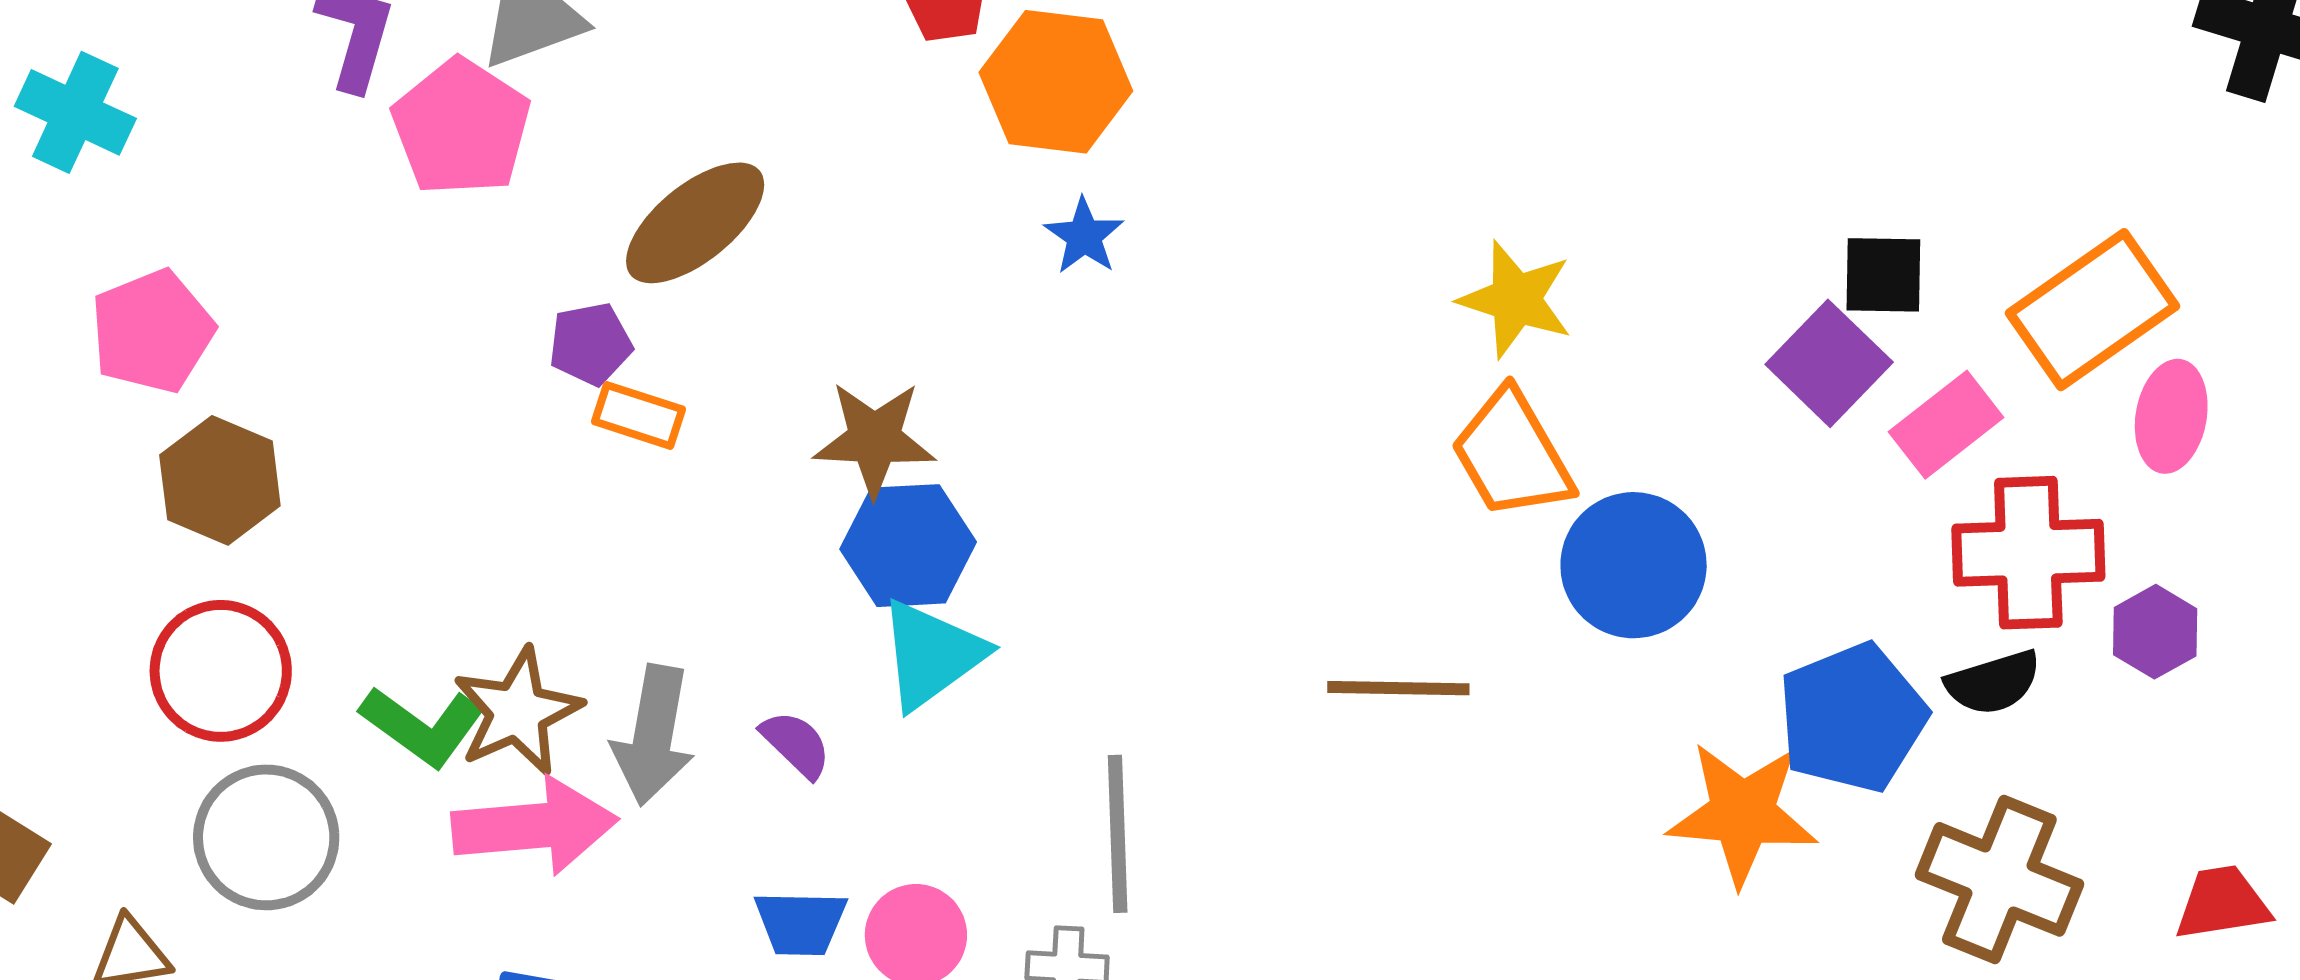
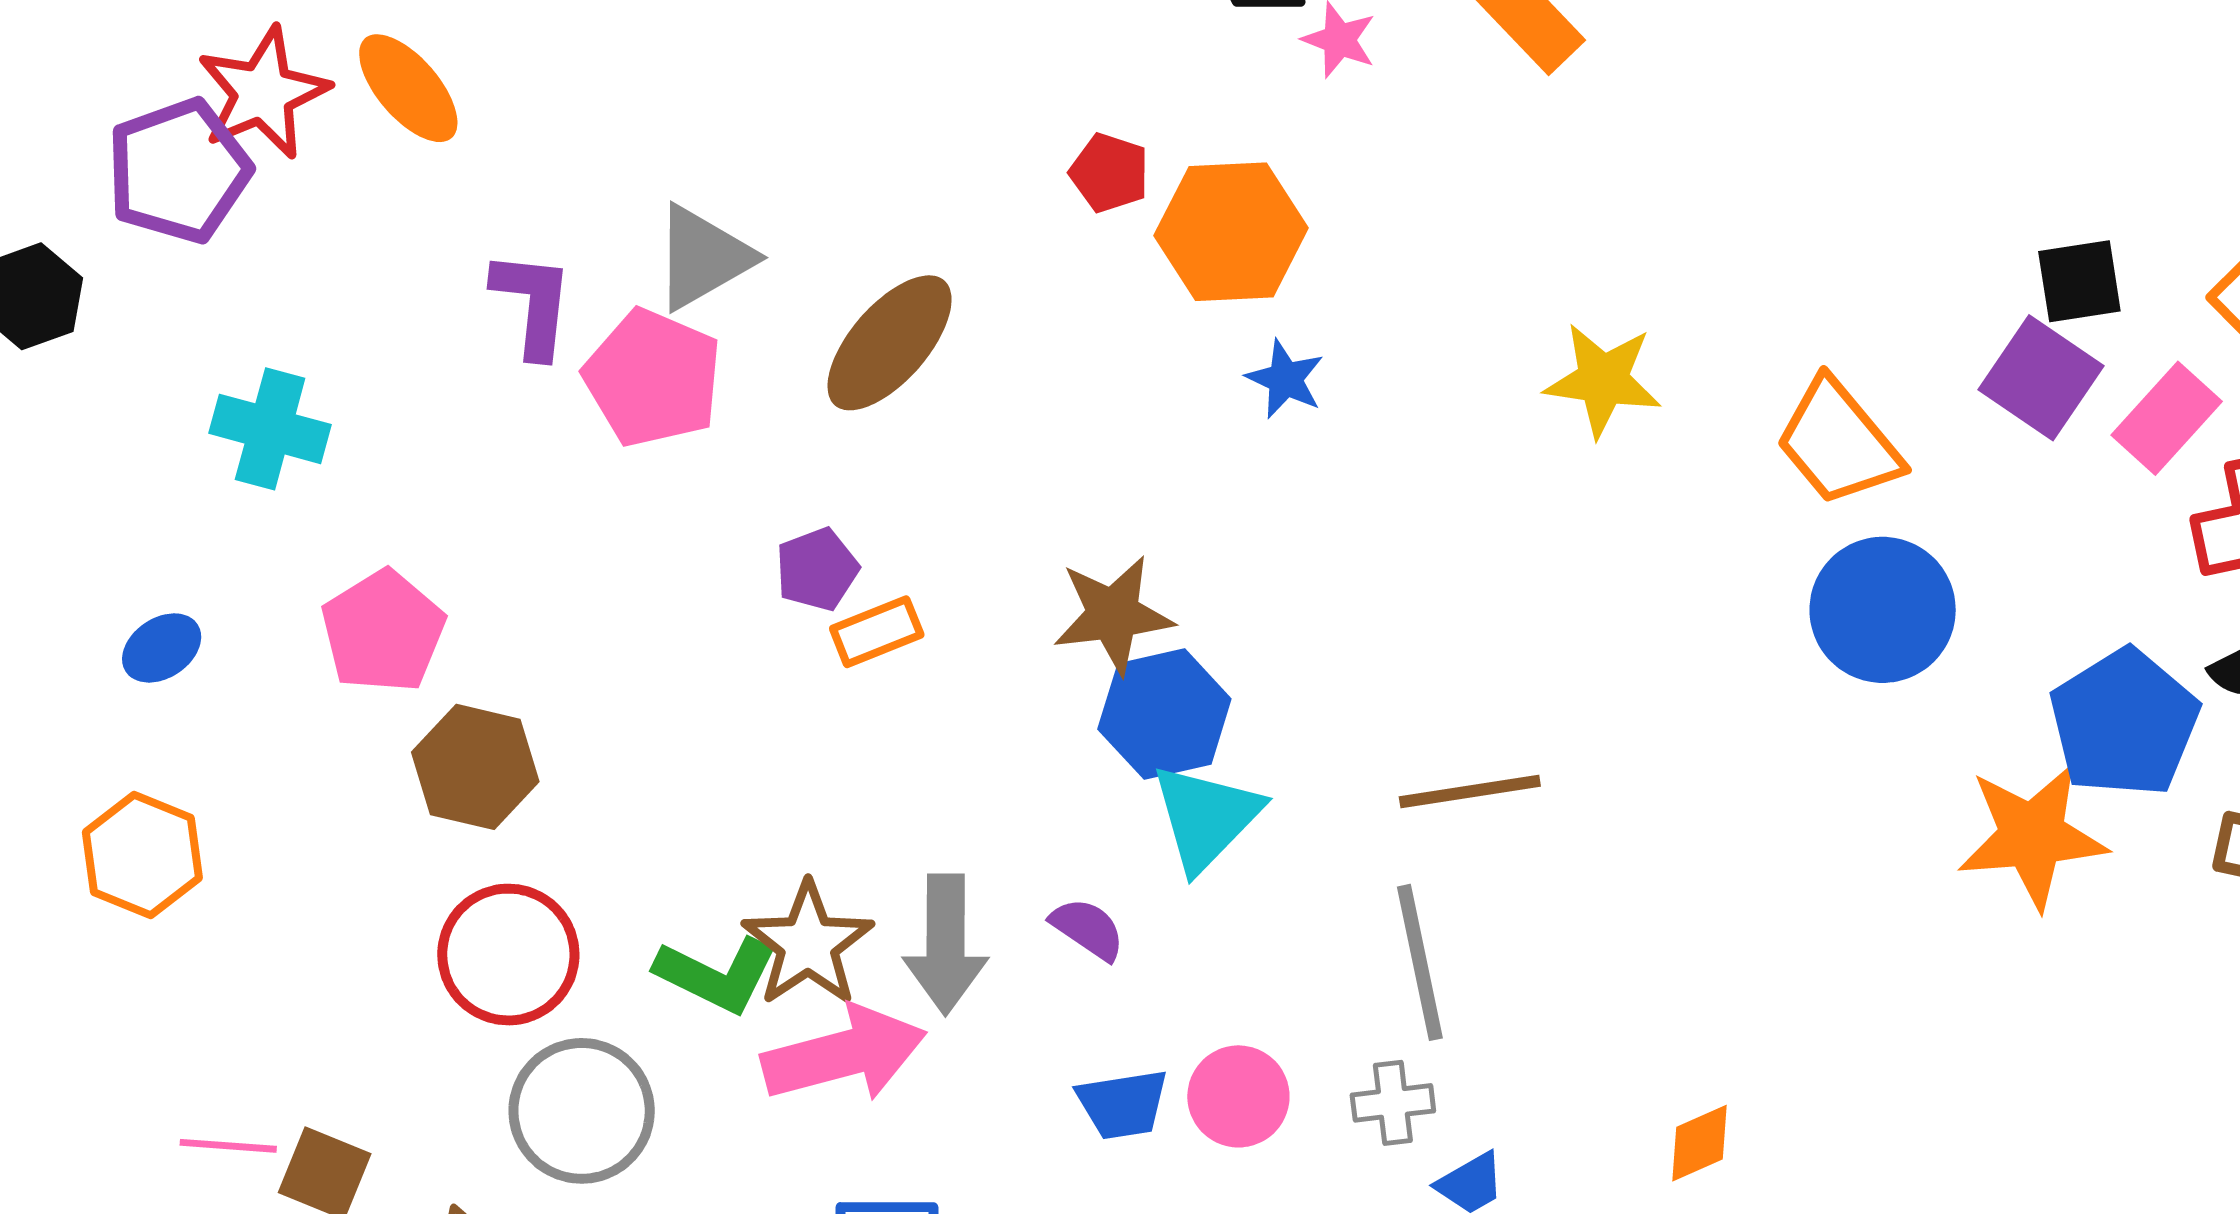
brown ellipse: (695, 223) -> (890, 343), moved
yellow star: (1516, 299) -> (1603, 380), moved
orange rectangle: (639, 415) -> (877, 632), turned -30
orange trapezoid: (1512, 454) -> (1838, 442), moved
brown line: (1398, 688) -> (1470, 792), moved

